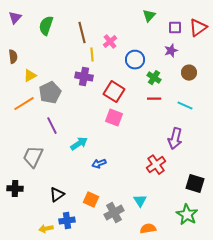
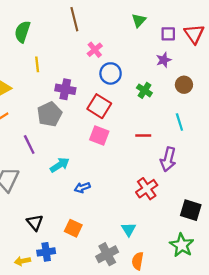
red triangle: (198, 28) -> (194, 34), turned -30
brown line: (82, 33) -> (74, 19), moved
yellow line: (92, 55) -> (37, 64), moved
blue circle: (135, 60) -> (111, 73), moved
gray pentagon: (50, 93) -> (50, 114), moved
red line: (154, 99) -> (143, 136), moved
cyan line: (185, 106) -> (179, 122), turned 49
black triangle: (57, 195) -> (35, 223), turned -35
gray cross: (114, 213) -> (107, 254), moved
orange semicircle: (148, 229) -> (138, 261), turned -70

